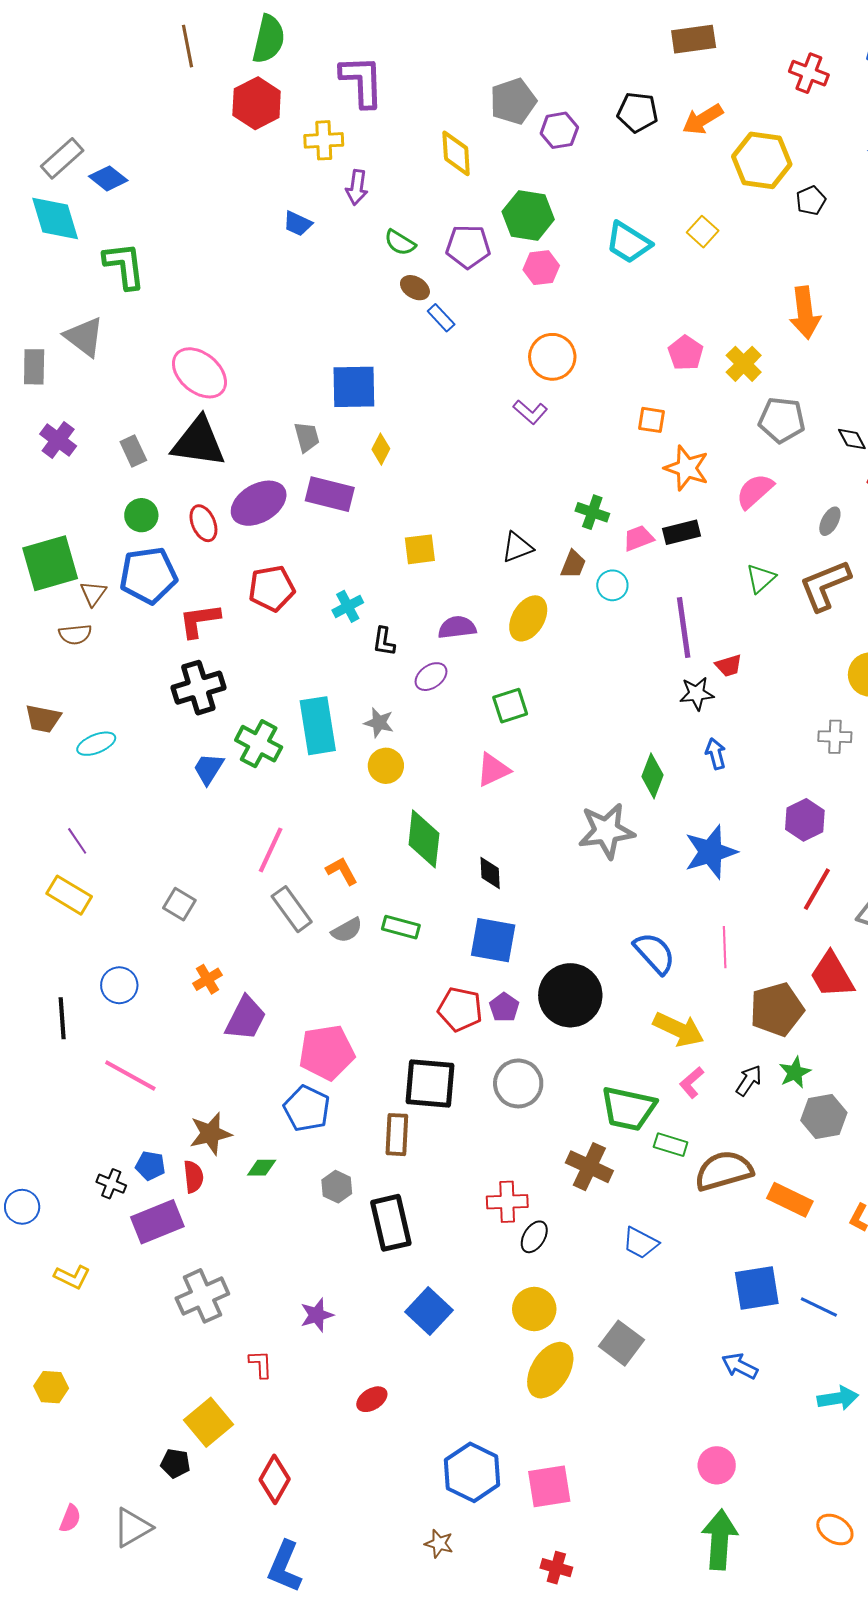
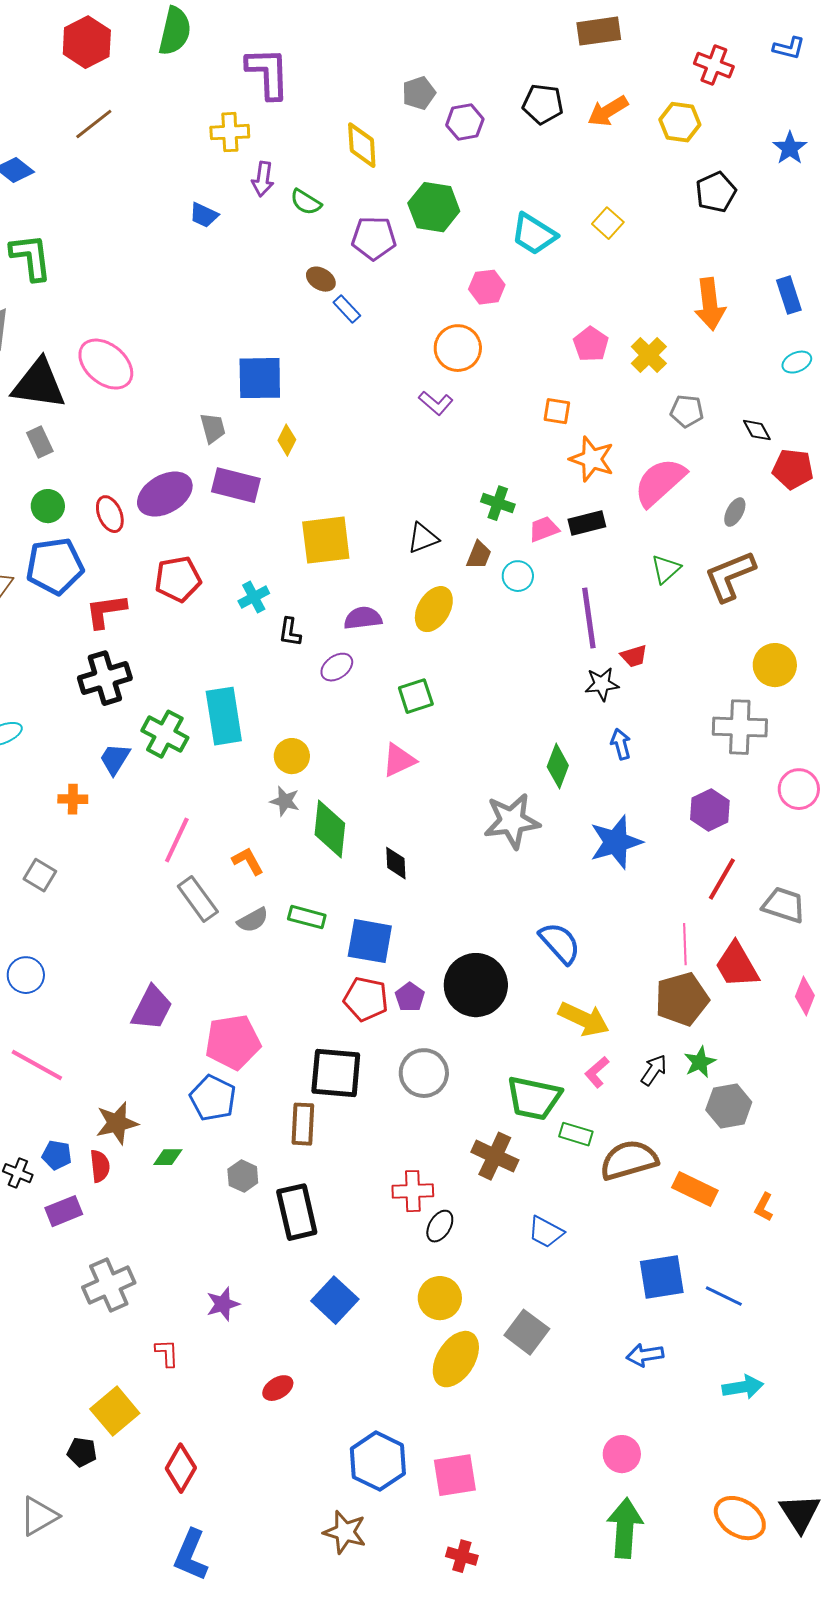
brown line: (187, 46) -> (94, 124), moved, turned 63
gray pentagon: (513, 101) -> (419, 93), size x0.7
red hexagon: (257, 103) -> (87, 42), moved
yellow hexagon: (762, 160) -> (680, 122), moved, size x0.7
black pentagon: (811, 200) -> (716, 192), size x1.4
green semicircle: (400, 243) -> (306, 202), moved
pink hexagon: (541, 268) -> (487, 287), moved
gray pentagon: (782, 420) -> (687, 411), size x0.7
black triangle: (198, 442) -> (39, 384), moved
pink semicircle: (755, 491) -> (660, 482), size x1.4
yellow square: (420, 549) -> (326, 540), size x1.6
gray star: (379, 723) -> (285, 801), moved
gray cross: (835, 737) -> (740, 727), size x1.6
gray square: (179, 904) -> (40, 875), moved
blue square: (493, 940) -> (370, 941), moved
pink line: (725, 947) -> (685, 944), moved
orange cross: (207, 979) -> (73, 799), moved, turned 32
purple rectangle: (157, 1222) -> (64, 1211), size x0.7
blue arrow: (740, 1366) -> (645, 1355), turned -36
orange ellipse: (835, 1530) -> (740, 1518), size x1.4
brown star: (439, 1544) -> (345, 1532), size x1.5

